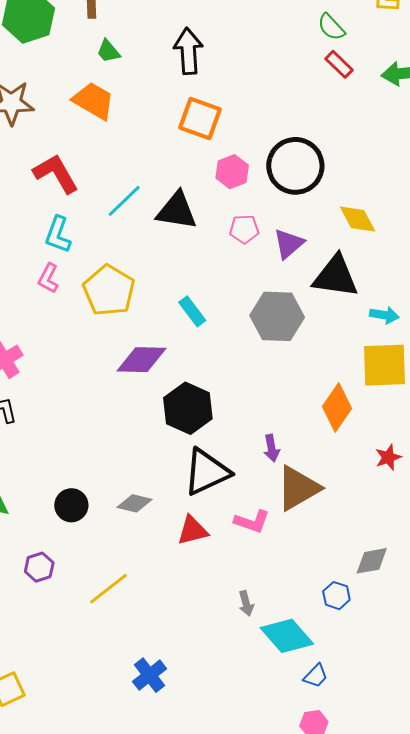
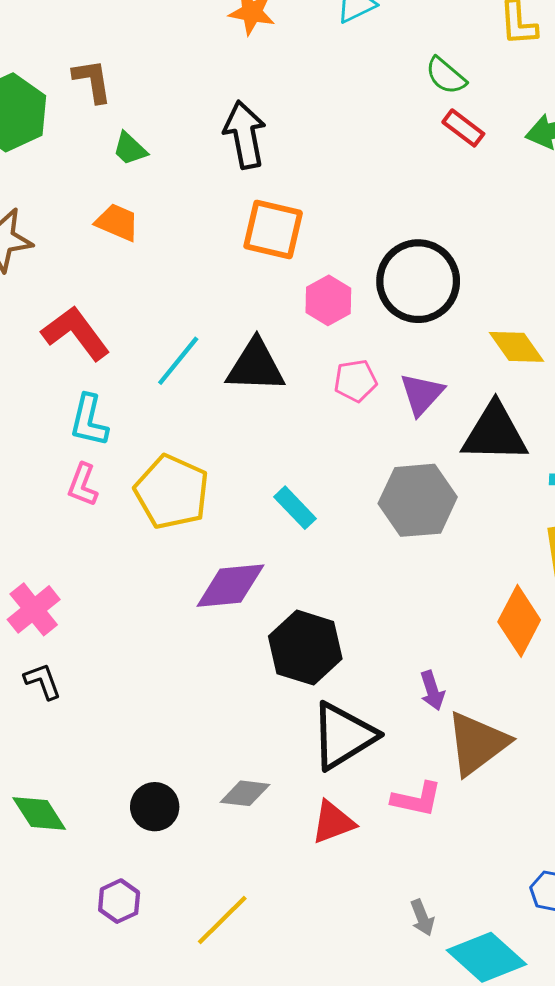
orange trapezoid: (94, 101) -> (117, 222), size x0.7

